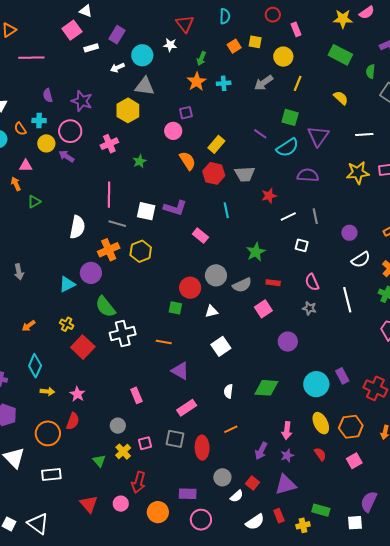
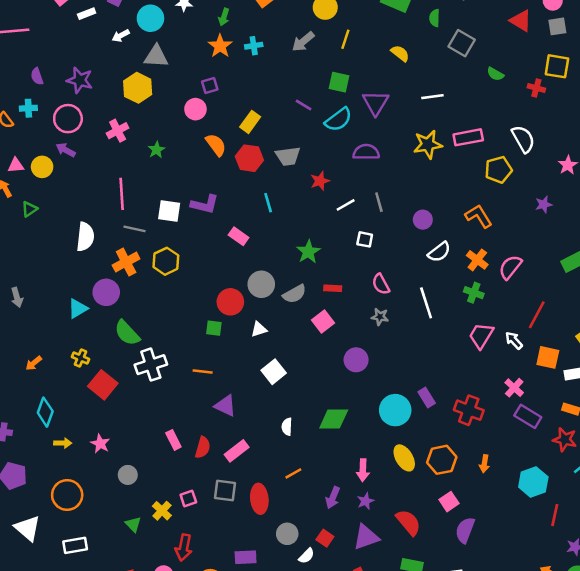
yellow circle: (46, 143) -> (42, 167), moved
red semicircle: (73, 421) -> (203, 447), moved
gray circle: (118, 426) -> (128, 475), moved
red semicircle: (320, 454) -> (408, 522), moved, size x1.6
purple semicircle: (369, 502) -> (465, 530), moved

